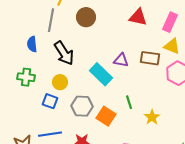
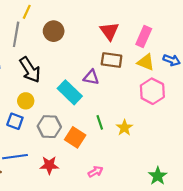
red triangle: (138, 17) -> (109, 31), turned 42
brown rectangle: (150, 58) -> (112, 60), moved
yellow star: (152, 117) -> (124, 128), moved

